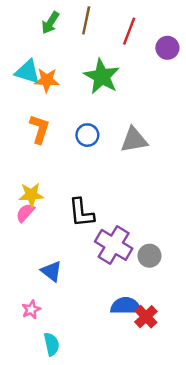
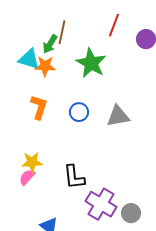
brown line: (86, 20) -> (62, 32), moved
green arrow: (50, 23) -> (50, 44), moved

